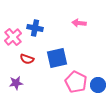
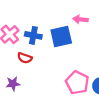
blue cross: (35, 28) -> (33, 35), moved
blue square: (57, 58) -> (61, 37), moved

